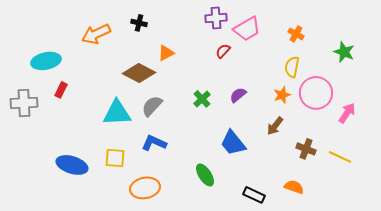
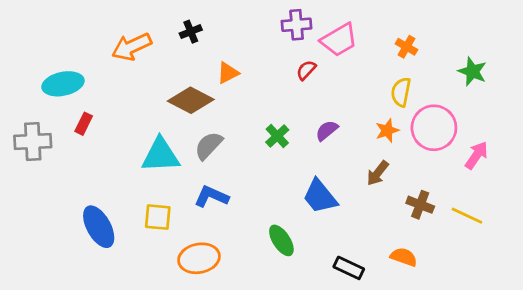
black cross: (139, 23) -> (191, 32), turned -35
blue ellipse: (72, 165) -> (99, 227), turned 44

